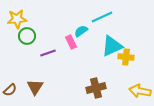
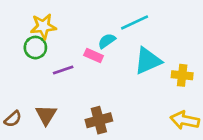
yellow star: (17, 19) -> (43, 26), moved
pink rectangle: (71, 42) -> (94, 55), turned -40
yellow cross: (126, 57) -> (182, 75), moved
brown cross: (96, 88) -> (99, 120), moved

